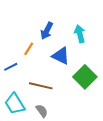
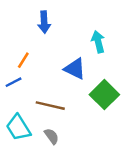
blue arrow: (47, 31) -> (44, 22), moved, turned -30
orange line: (29, 49) -> (23, 60), moved

